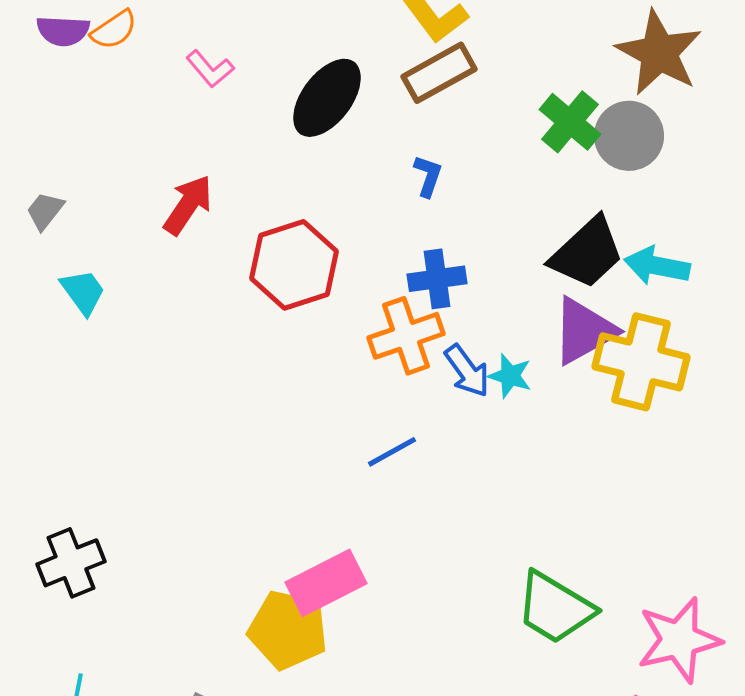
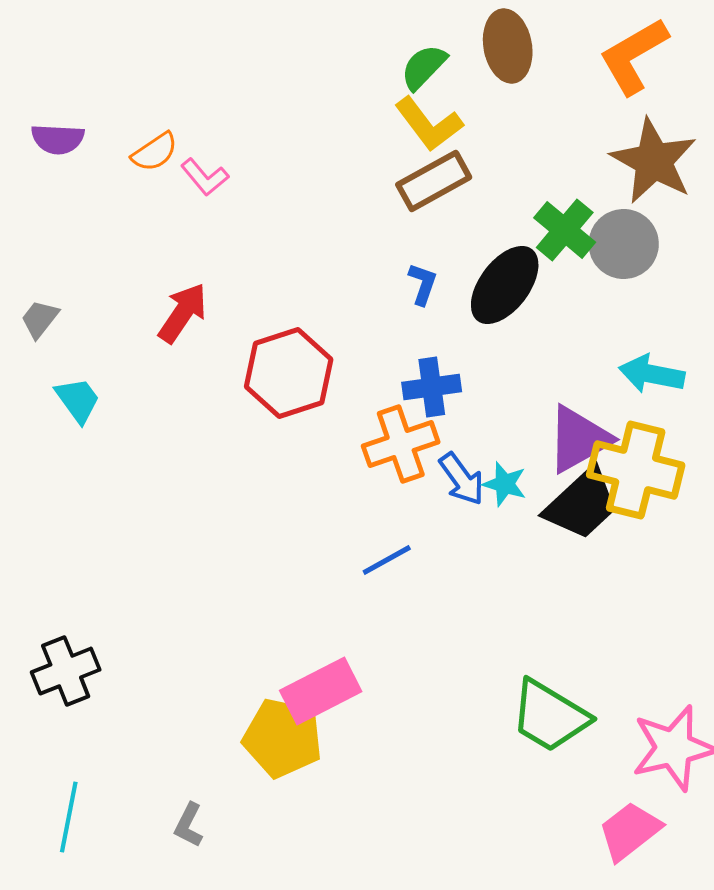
orange semicircle: (114, 30) -> (155, 152), moved
black ellipse: (327, 98) -> (505, 285), moved
black trapezoid: (587, 253) -> (582, 504), moved

